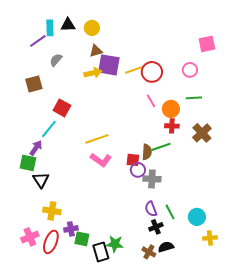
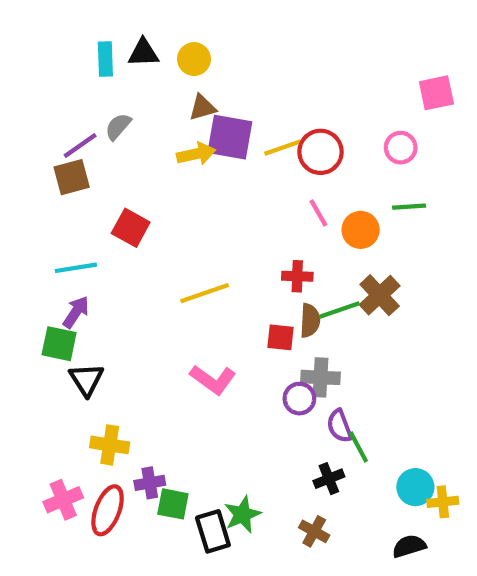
purple line: (38, 41) -> (80, 146), moved
red cross: (172, 126) -> (297, 276), moved
cyan line: (49, 129) -> (76, 268), moved, turned 42
brown cross: (202, 133) -> (380, 295), moved
pink L-shape: (101, 160) -> (213, 380), moved
purple circle: (138, 170) -> (299, 399), moved
purple semicircle: (151, 209) -> (339, 426), moved
cyan circle: (197, 217) -> (415, 487), moved
green star: (115, 244) -> (242, 515), turned -30
black semicircle: (166, 247) -> (409, 546), moved

